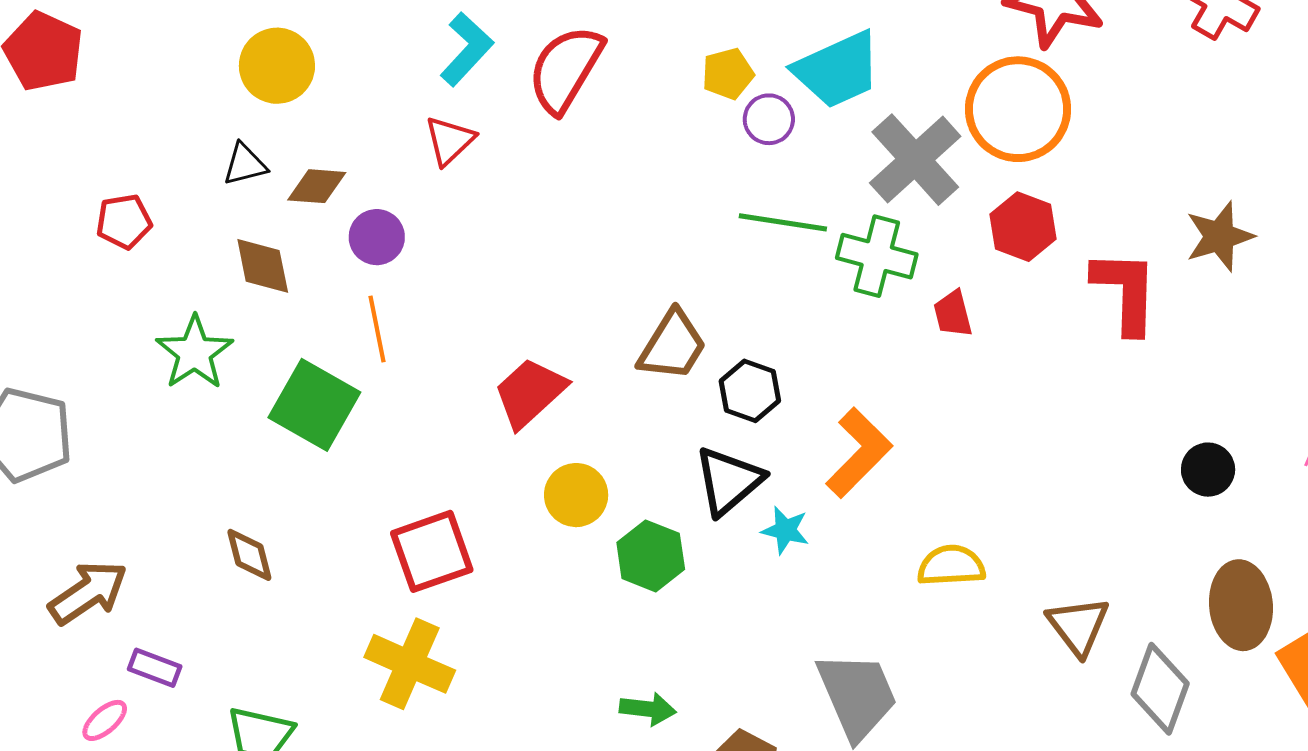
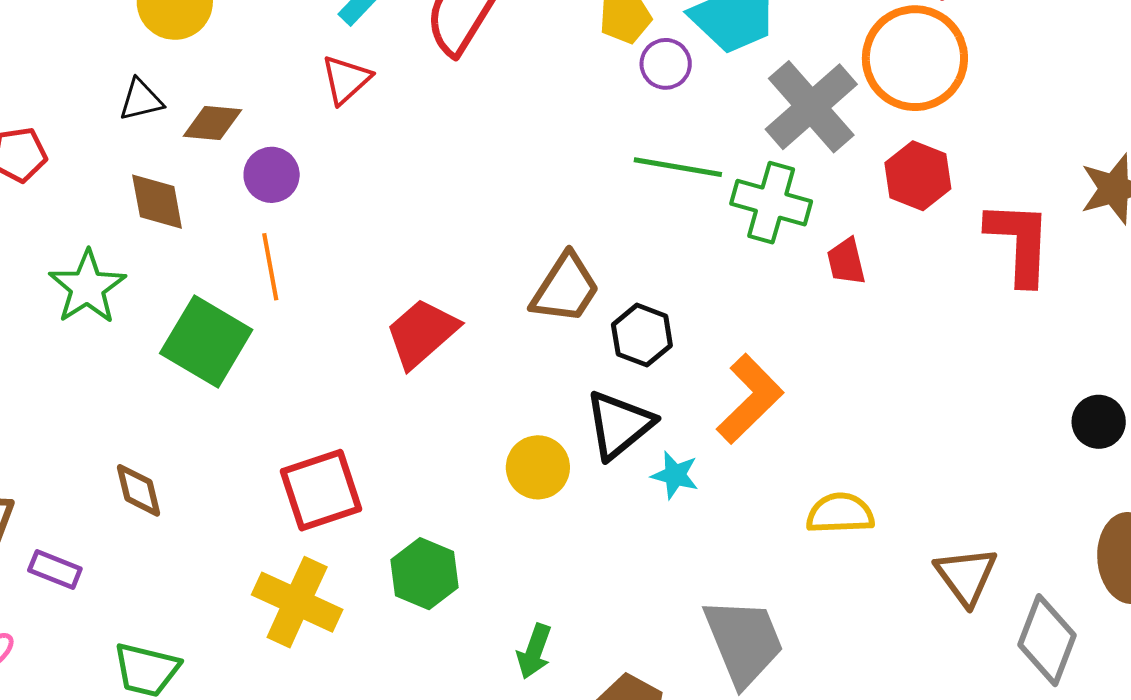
yellow circle: (576, 495) -> (538, 467), moved
green hexagon: (651, 556) -> (424, 574), moved
purple rectangle: (155, 668) -> (55, 570), moved
green arrow: (648, 709) -> (534, 651), turned 102

